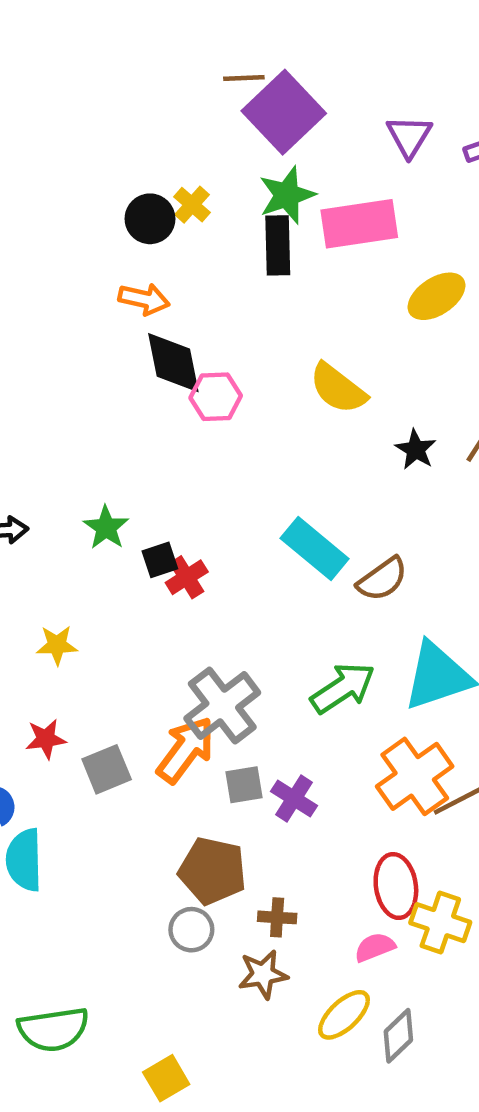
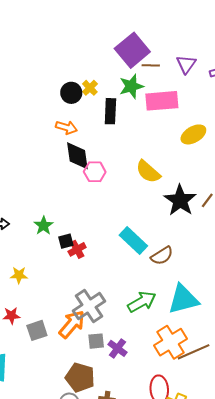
brown line: (244, 78) -> (151, 65), moved
black rectangle: (278, 245) -> (110, 111), moved
black star: (416, 450) -> (180, 200), size x1.8

